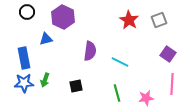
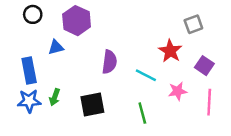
red star: (129, 20) -> (170, 51), moved
black square: (76, 86) -> (92, 105), size x1.5
pink star: (146, 98) -> (178, 91), moved

